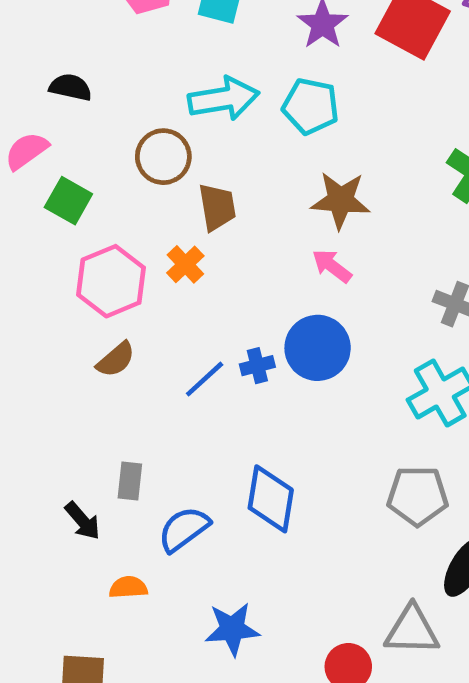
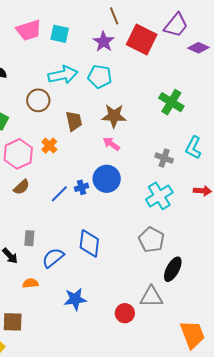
brown trapezoid: (217, 207) -> (74, 121), moved
gray pentagon: (418, 496) -> (151, 240), turned 30

